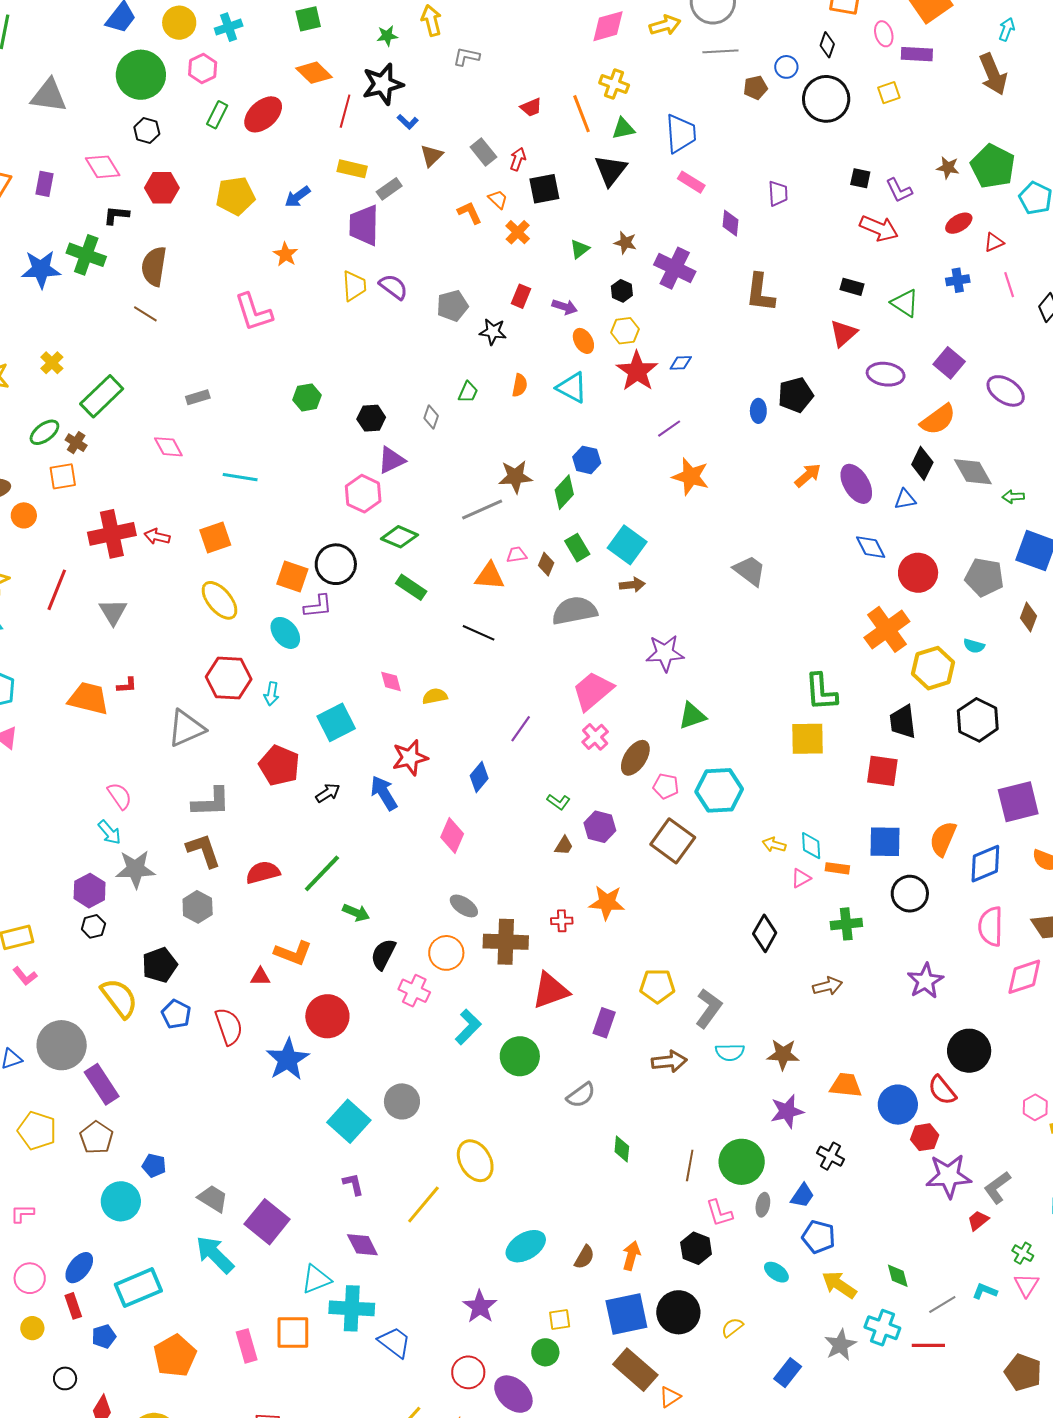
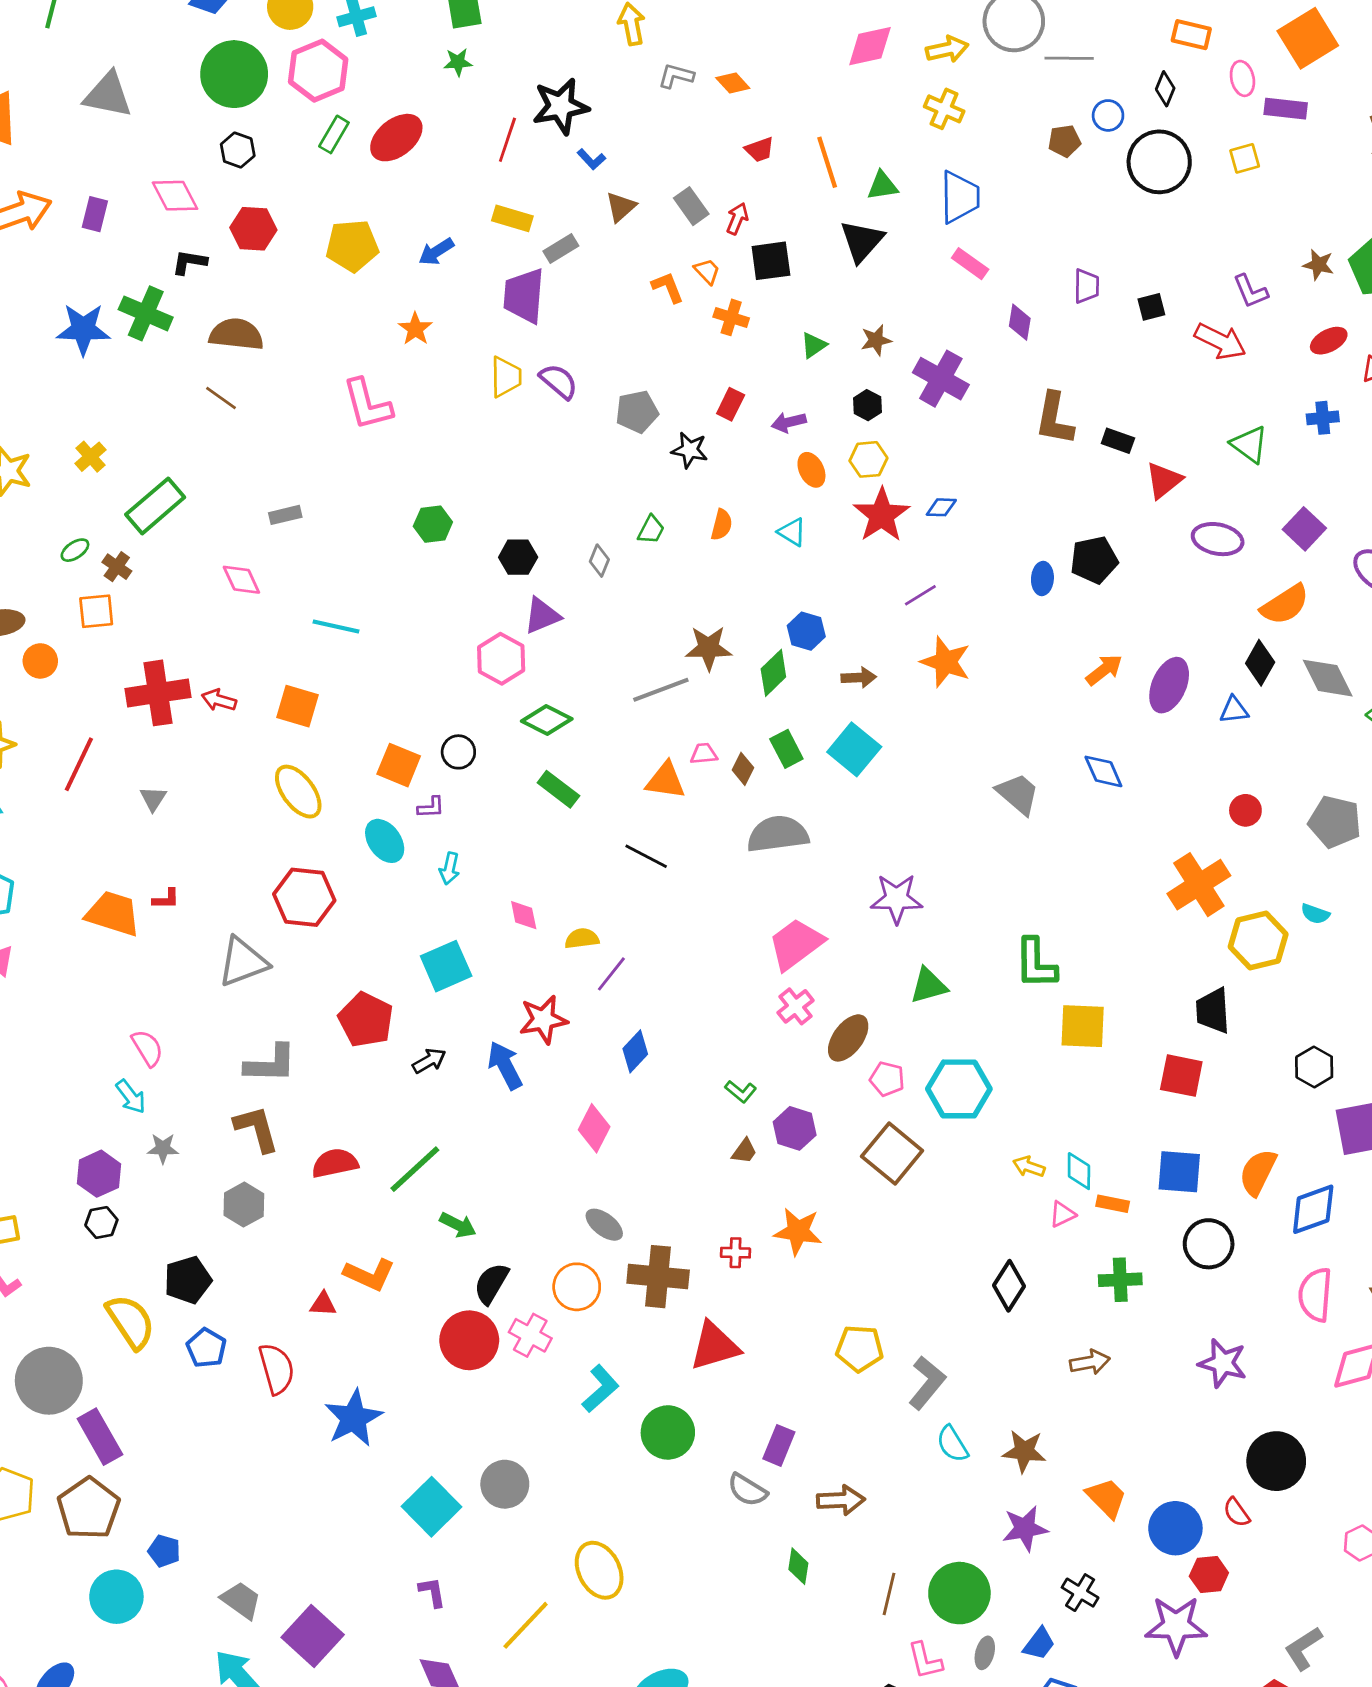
green star: (387, 36) -> (458, 62), moved
gray line: (720, 51) -> (1069, 58), moved
pink hexagon: (203, 68) -> (318, 71), size x1.5
orange diamond: (314, 73) -> (733, 83), moved, size x0.7
yellow cross: (614, 84) -> (944, 109), moved
black square: (860, 178) -> (1151, 307), moved, turned -30
orange cross: (518, 232) -> (731, 317), turned -30
brown star: (625, 243) -> (876, 340), turned -30
brown semicircle: (154, 266) -> (236, 334), turned 84
black rectangle: (852, 287) -> (1118, 441), moved
purple arrow: (565, 307) -> (789, 422), turned 145
cyan triangle: (572, 388) -> (792, 532), size x0.7
green ellipse: (44, 432) -> (75, 550), size x0.7
purple ellipse: (856, 484) -> (1169, 685), turned 51
orange square: (215, 537) -> (297, 706), turned 32
blue diamond: (871, 547) -> (1103, 771), moved
black circle: (336, 564) -> (458, 752), size x0.6
red circle: (918, 573) -> (1245, 810), size x0.6
brown arrow: (632, 585) -> (859, 678), moved
purple L-shape: (318, 606) -> (431, 807), size x0.7
gray triangle: (113, 612) -> (153, 799), size x0.7
green L-shape: (821, 692) -> (1036, 963), moved
cyan arrow: (271, 694) -> (449, 868), moved
black hexagon: (978, 720) -> (1314, 1067), moved, size x0.7
purple line: (521, 729) -> (611, 974), moved
gray star: (135, 869) -> (163, 1148), size x0.6
purple star: (925, 981) -> (1223, 1363), turned -30
red circle: (327, 1016) -> (469, 1340), moved
purple rectangle: (604, 1023) -> (779, 1445), moved
cyan semicircle: (730, 1052) -> (952, 1444), turned 56
brown arrow: (669, 1061) -> (841, 1500), moved
orange trapezoid: (846, 1085) -> (1107, 1498), turned 36
red semicircle: (942, 1090) -> (1237, 1512), size x0.7
gray semicircle: (581, 1095) -> (747, 1490), turned 64
brown pentagon: (96, 1138) -> (89, 1508), size x1.4
purple star: (949, 1176) -> (1176, 1626), moved

